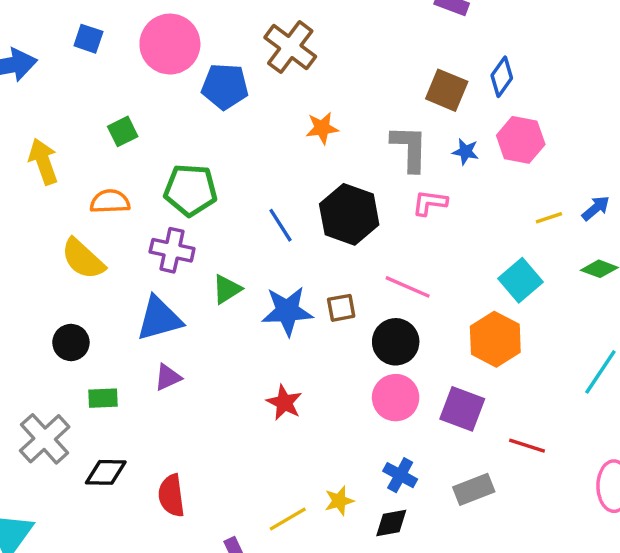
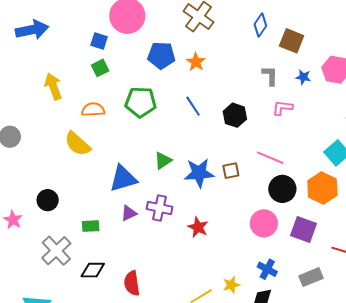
blue square: (88, 39) -> (99, 41), moved
blue diamond: (502, 77) -> (260, 25), moved
blue pentagon: (225, 86) -> (161, 55), moved
orange star: (322, 128) -> (196, 62), moved, turned -30
gray L-shape: (410, 148) -> (270, 76), size x0.7
black hexagon: (349, 214) -> (235, 115), size x0.7
blue line: (280, 225) -> (193, 106), moved
purple cross: (172, 250) -> (159, 208), moved
black circle: (71, 342) -> (48, 200), moved
black circle: (396, 342) -> (282, 189), moved

